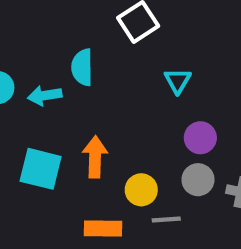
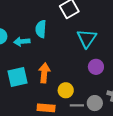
cyan triangle: (178, 81) -> (87, 38), size x1.5
cyan square: (41, 169) -> (18, 77), turned -30
gray circle: (198, 180) -> (95, 103), moved

